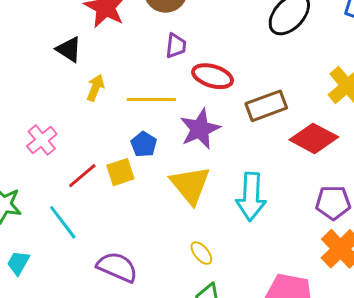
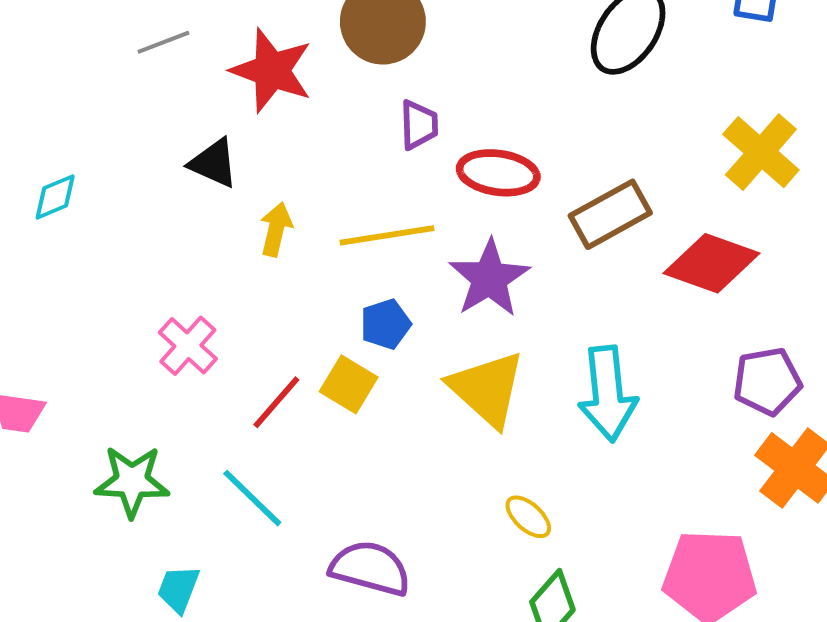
blue pentagon: (144, 144) -> (386, 324), turned 30
yellow square: (120, 172) -> (349, 384), turned -32

